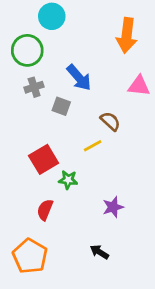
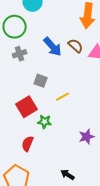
gray square: (61, 106) -> (41, 81), moved
brown semicircle: (110, 121) -> (76, 46), moved
purple star: (113, 207) -> (87, 137), moved

